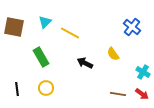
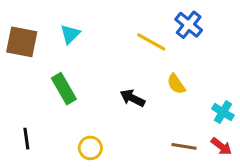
blue cross: (132, 27) -> (189, 25), moved
yellow line: (70, 33) -> (151, 42), moved
yellow circle: (46, 88) -> (90, 148), moved

